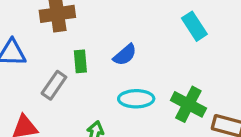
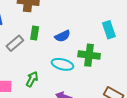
green cross: (188, 104) -> (89, 55), moved, turned -35

